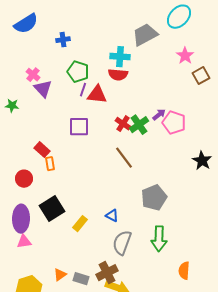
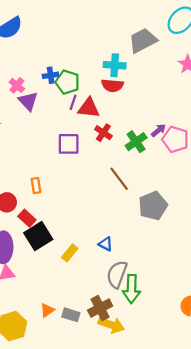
blue cross: (63, 40) -> (51, 75), moved
red cross: (123, 124) -> (103, 133), moved
red rectangle: (42, 150) -> (27, 218), moved
gray pentagon: (154, 198) -> (153, 206), moved
green arrow: (159, 239) -> (132, 289), moved

